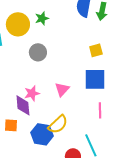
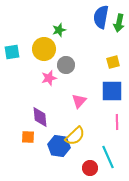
yellow circle: (18, 24) -> (44, 49), moved
gray circle: (38, 52) -> (66, 65), moved
pink star: (32, 93) -> (49, 78), moved

